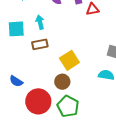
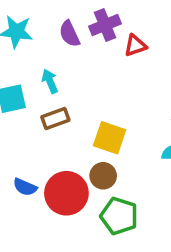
yellow square: (69, 60) -> (110, 138), turned -30
red circle: (38, 101) -> (66, 193), moved

